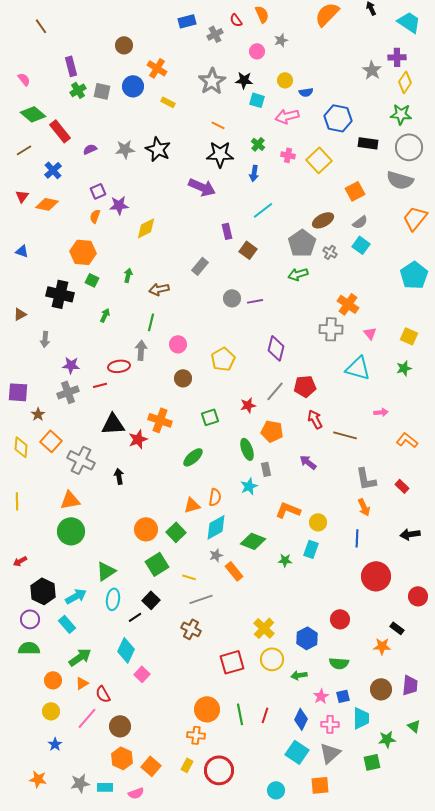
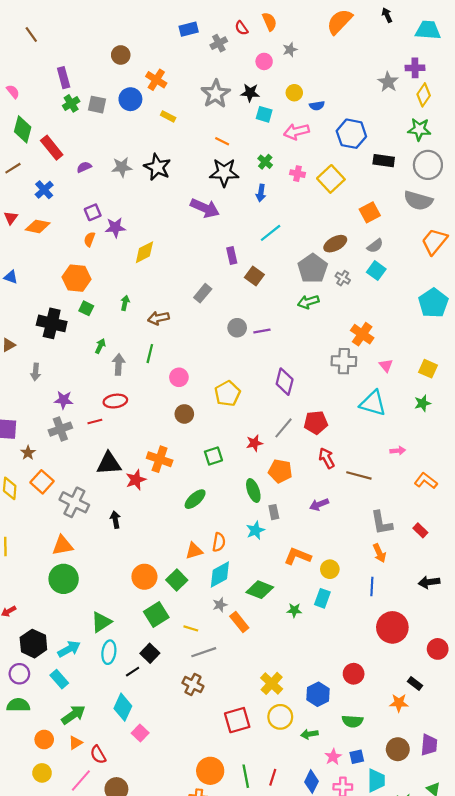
cyan trapezoid: (409, 22) -> (428, 30), turned -30
green diamond: (33, 114) -> (23, 129), turned 65
gray arrow: (141, 350) -> (119, 364), moved
purple arrow: (308, 462) -> (319, 505), turned -60

